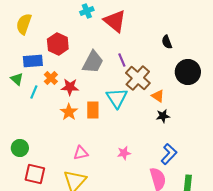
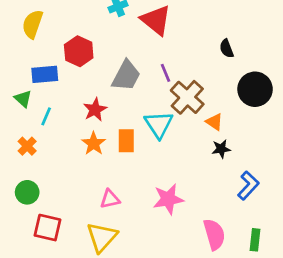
orange cross: (51, 78) -> (27, 146), moved
red star: (70, 87) -> (95, 110), turned -30
pink star: (124, 153) -> (168, 199), size x1.6
blue L-shape: (169, 154) -> (248, 186), moved

